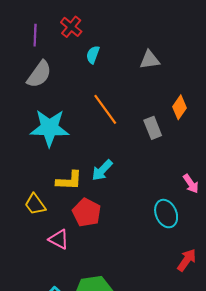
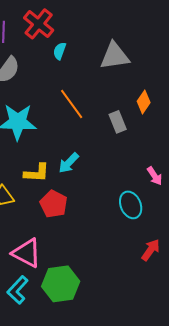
red cross: (71, 27) -> (39, 24), size x1.4
gray triangle: (150, 60) -> (115, 56), size x1.5
pink triangle: (59, 239) -> (27, 253), moved, size x1.5

